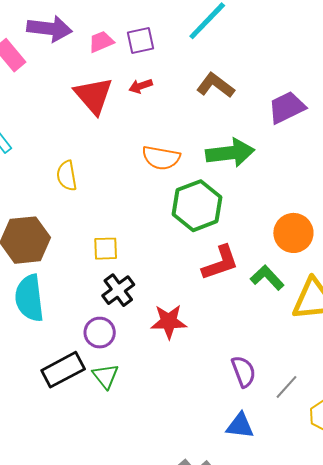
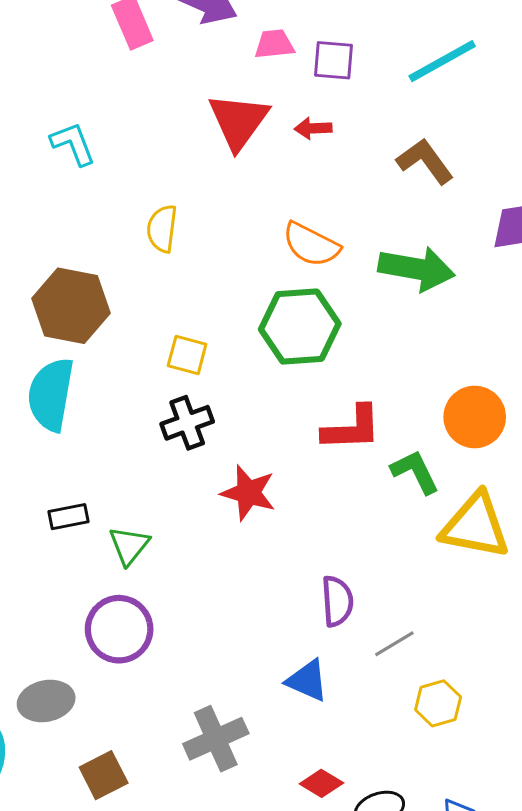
green hexagon: (197, 206) -> (300, 327), moved
purple circle: (100, 333) -> (119, 629), moved, size x1.4
black rectangle: (63, 370) -> (69, 517), size x0.6

